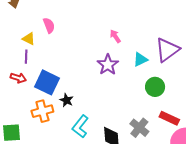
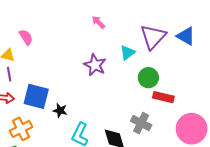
pink arrow: (115, 36) -> (98, 22), moved
orange cross: (42, 111) -> (21, 129), moved
red rectangle: (169, 118) -> (163, 97), moved

